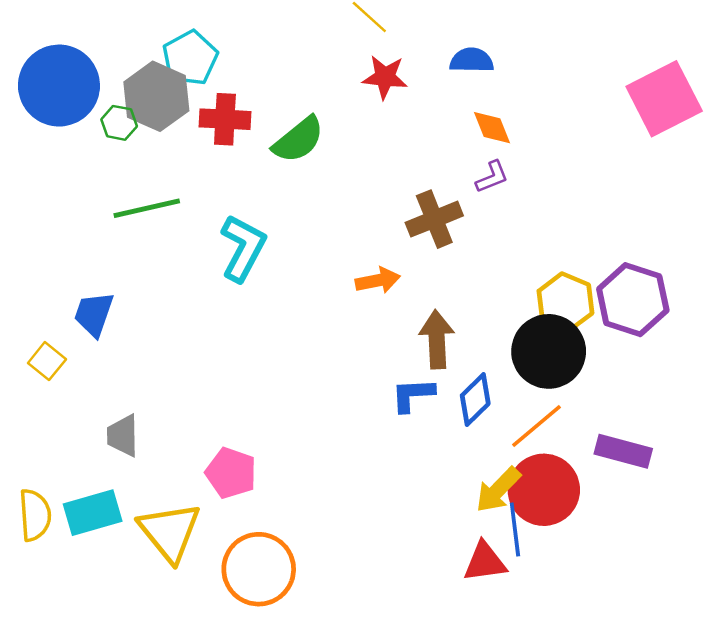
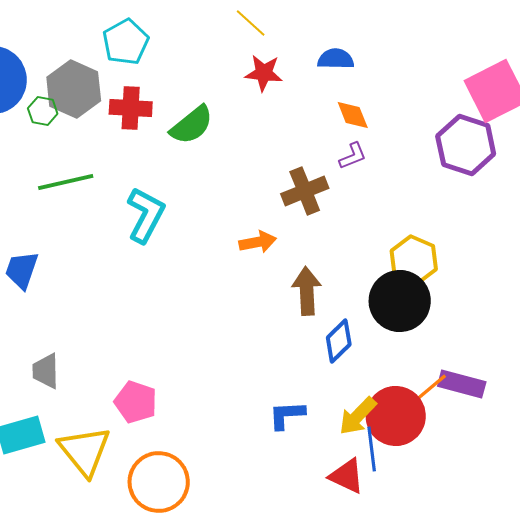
cyan pentagon: (190, 58) -> (126, 42), moved
purple hexagon: (633, 300) -> (466, 145), moved
blue L-shape: (413, 395) -> (287, 415), moved
orange line: (537, 426) -> (426, 392), moved
red triangle: (485, 562) -> (347, 476), turned 33

